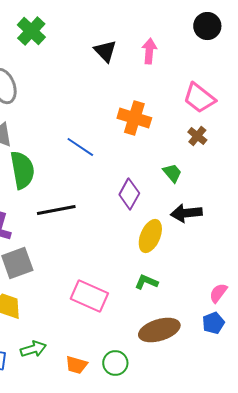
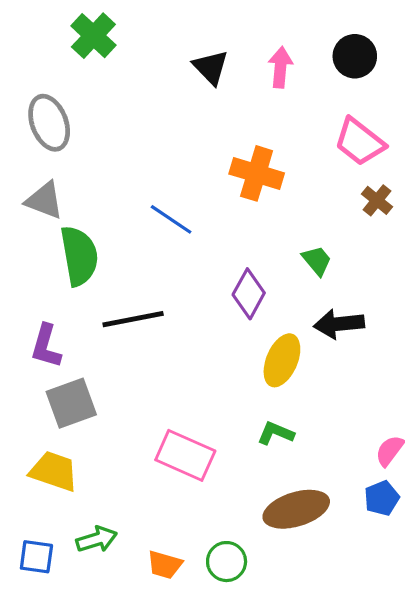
black circle: (207, 26) -> (355, 56), moved
brown cross: (197, 136) -> (377, 200), moved

